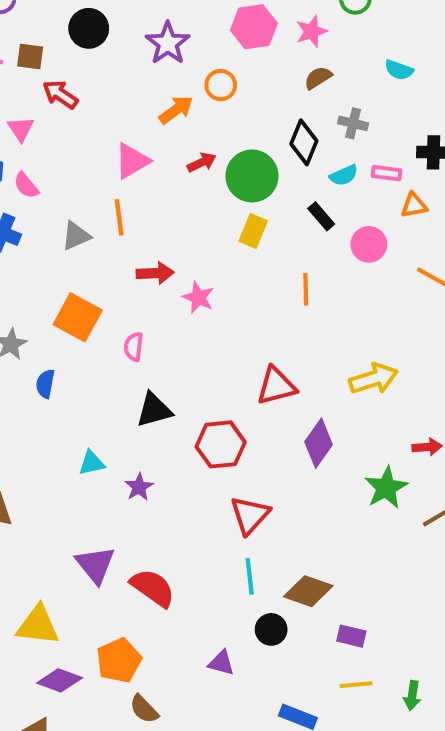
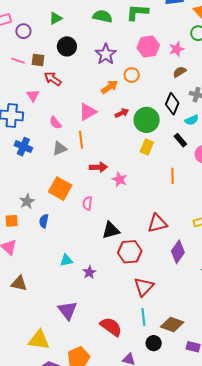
pink semicircle: (26, 185) -> (55, 123), moved
black triangle: (154, 410) -> (111, 230), moved
red semicircle: (153, 588) -> (111, 327), moved

